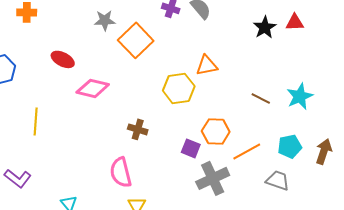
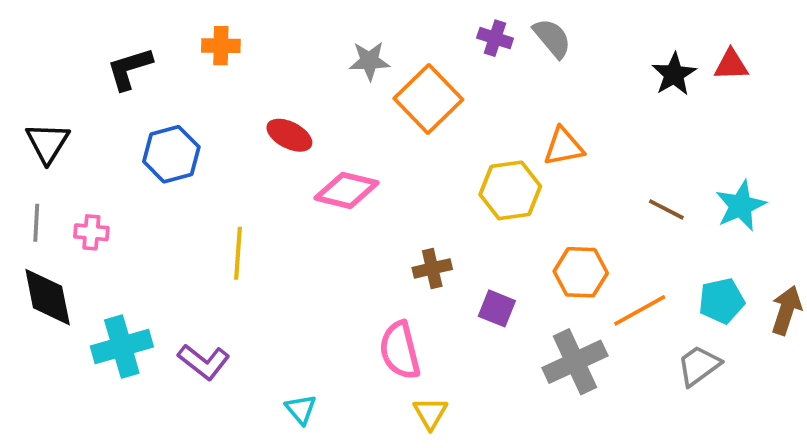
brown cross: (138, 129) -> (432, 268), turned -30
purple square: (191, 148) -> (497, 308), moved
gray trapezoid: (278, 180) -> (699, 366), turned -55

